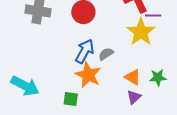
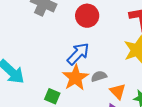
gray semicircle: (106, 54) -> (99, 76), moved

